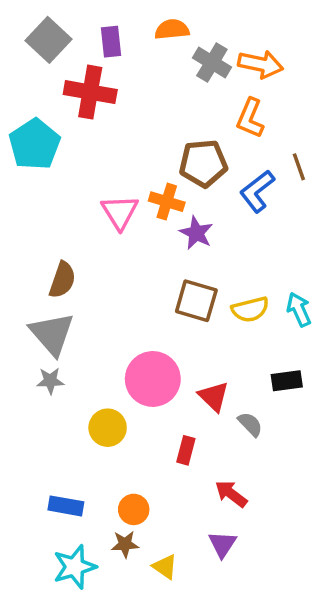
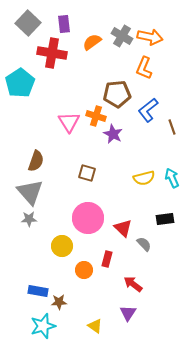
orange semicircle: (172, 29) -> (92, 42), moved, turned -30
brown line: (299, 167) -> (172, 127), moved
brown square: (196, 301) -> (87, 173), moved, size x0.7
orange circle: (134, 509) -> (84, 270), moved
brown star: (125, 544) -> (59, 302), moved

